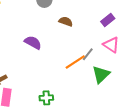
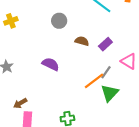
purple rectangle: (108, 20) -> (105, 44), moved
green triangle: (101, 74) -> (110, 93), moved

